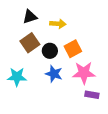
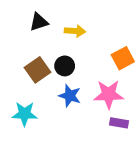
brown square: (30, 43) -> (37, 70), moved
orange square: (73, 49) -> (123, 58), moved
cyan star: (17, 77) -> (25, 114), moved

